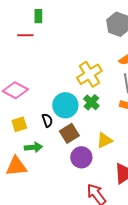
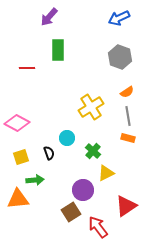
green rectangle: (38, 16) -> (58, 50), moved, size x1.5
green cross: (91, 102) -> (93, 151), moved
cyan circle: (65, 105) -> (67, 138), size x0.6
brown square: (69, 133) -> (71, 212), moved

